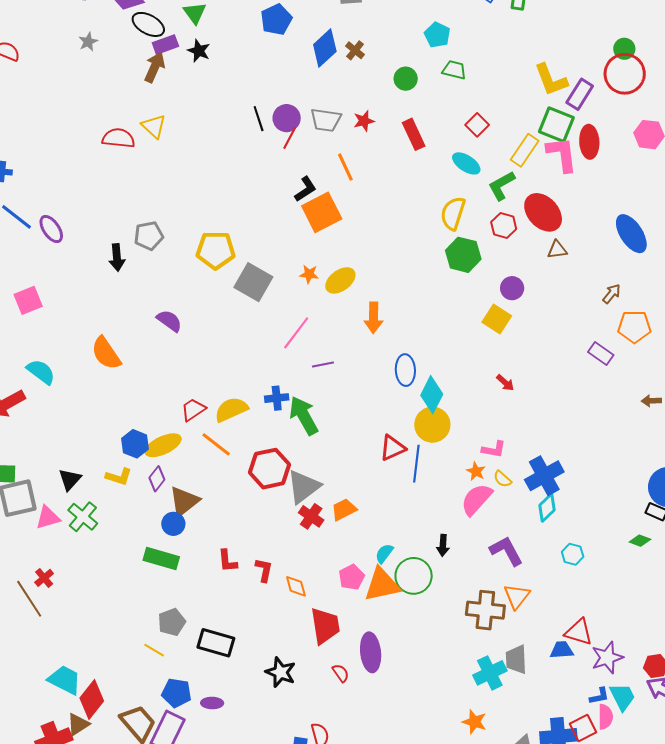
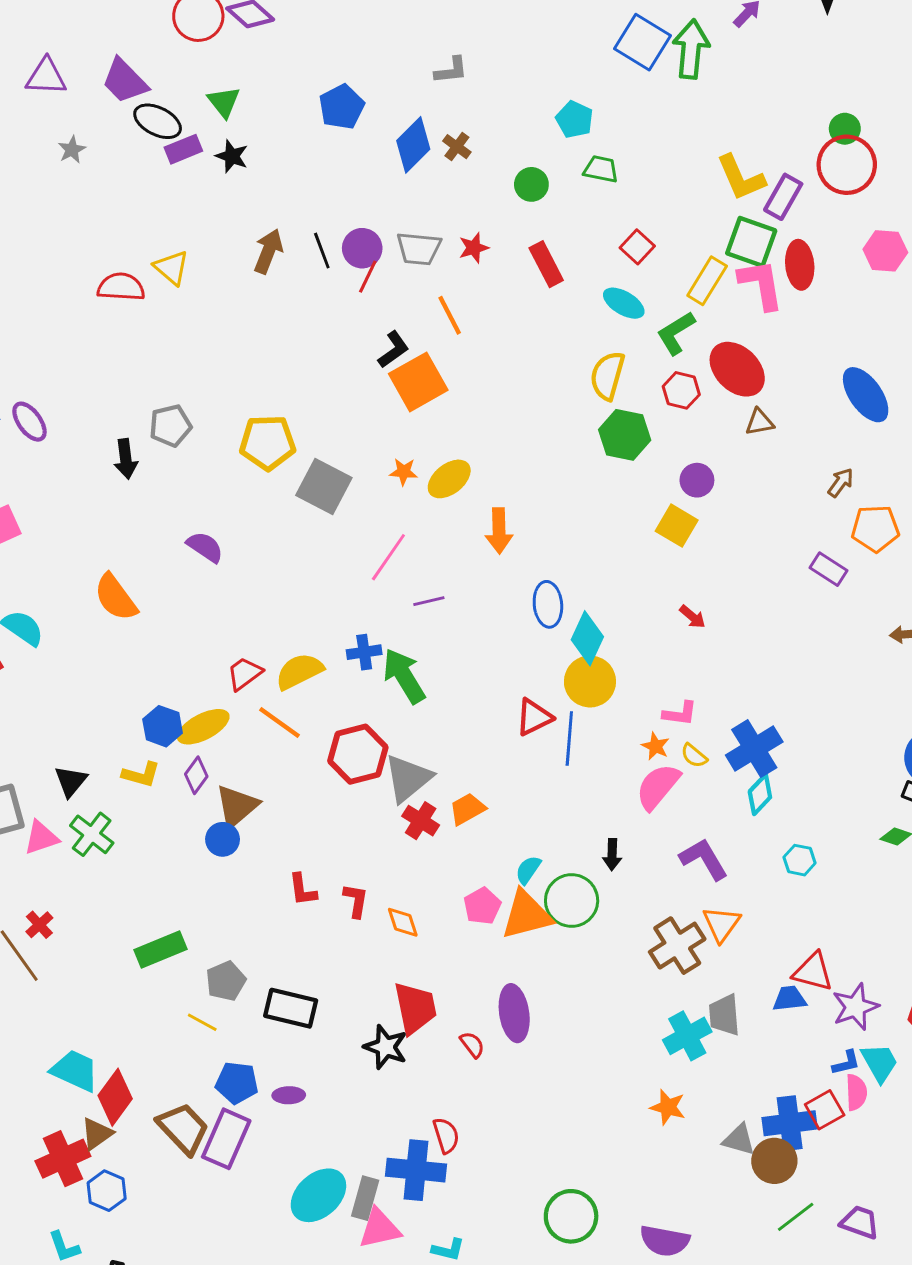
brown arrow: (155, 67) -> (268, 251), moved
green rectangle: (161, 559) -> (161, 949), moved, turned -36
brown cross: (485, 610) -> (677, 946), turned -36
red trapezoid: (325, 626) -> (415, 1008), moved

